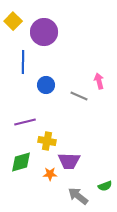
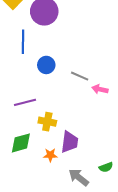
pink arrow: (99, 81) -> (100, 89), moved, turned -63
purple trapezoid: (69, 161) -> (70, 142), turned -85

